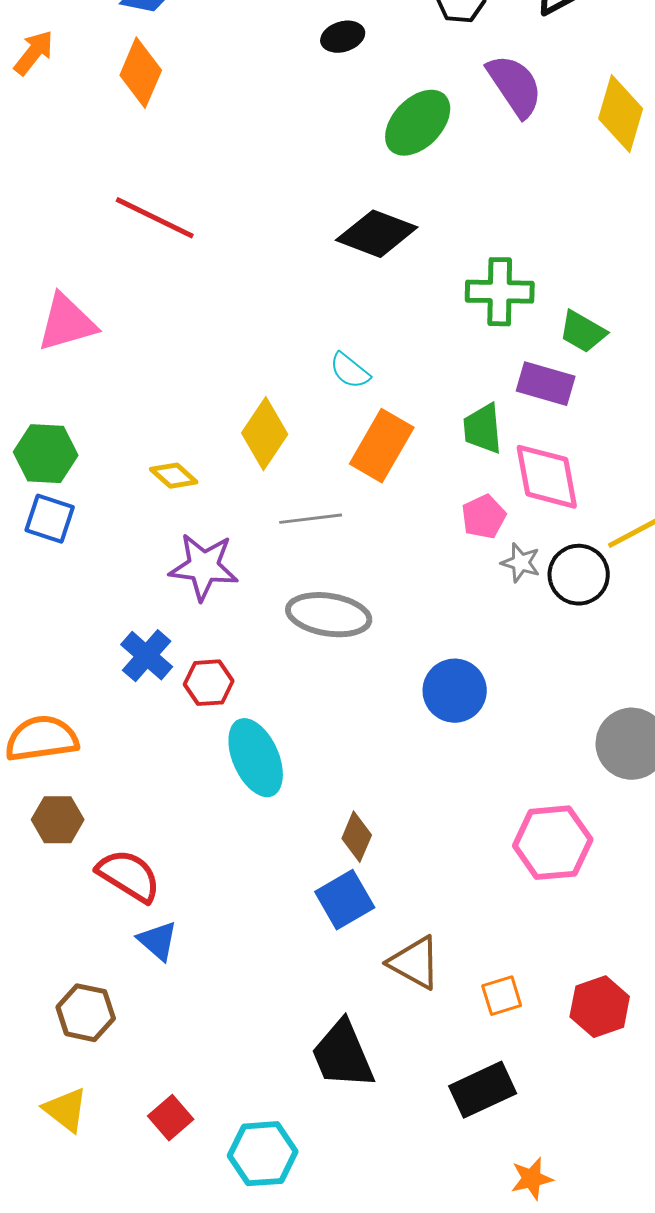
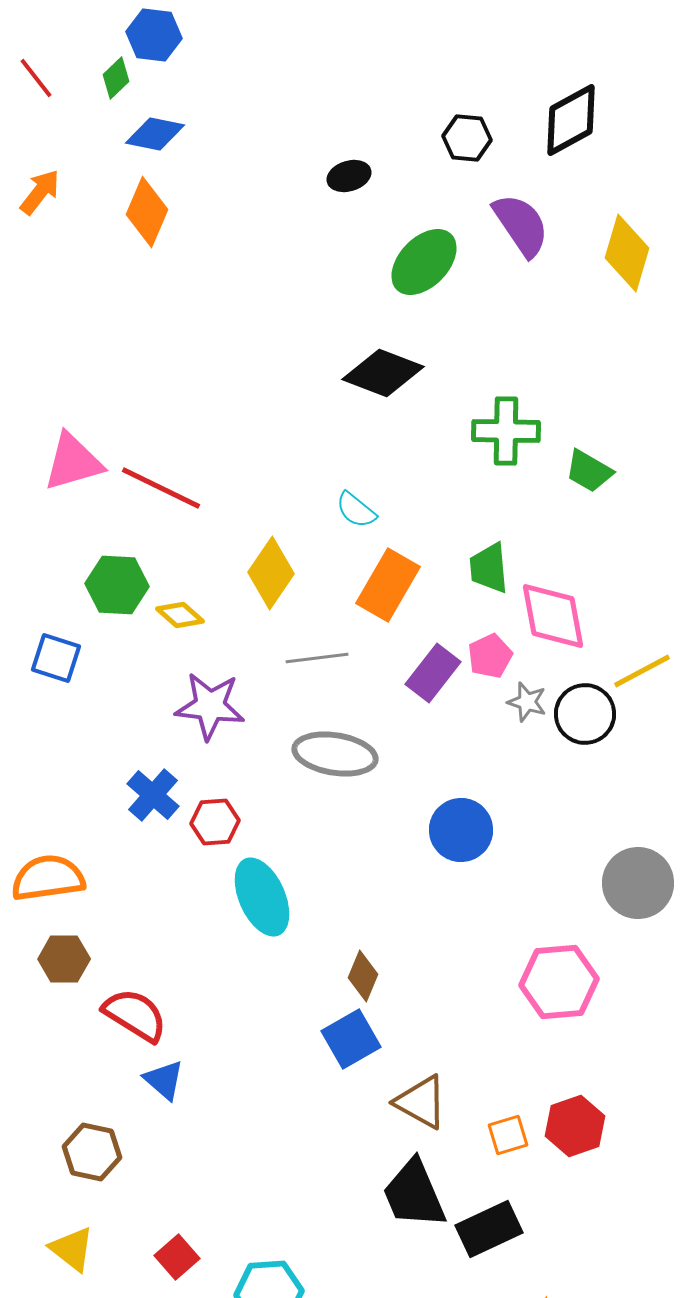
red line: (155, 218) -> (161, 488), moved
purple rectangle: (546, 384) -> (433, 673), moved, turned -68
green hexagon: (46, 454) -> (117, 585), moved
red hexagon: (600, 1007) -> (575, 1126), moved
black trapezoid: (343, 1055) -> (414, 1194), moved

